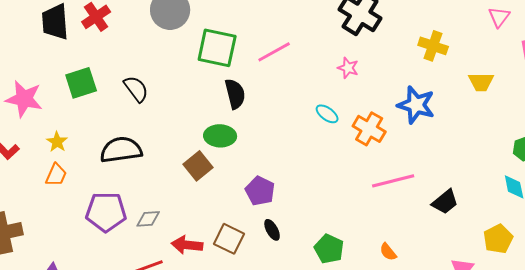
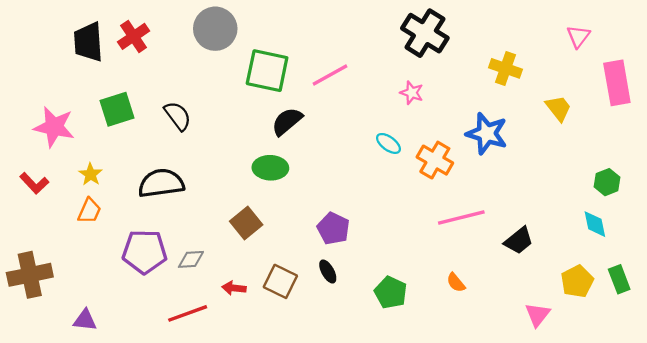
yellow trapezoid: (481, 82) -> (558, 108), turned -128
black semicircle: (235, 94) -> (287, 121), turned -116
brown square: (198, 166) -> (246, 223), moved
purple pentagon: (260, 191) -> (333, 228), moved
red arrow: (187, 245) -> (234, 288), size x0.7
orange semicircle: (388, 252) -> (456, 283), moved

